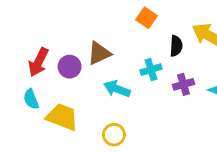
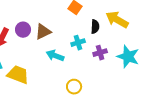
purple circle: (70, 67) -> (23, 30), moved
yellow circle: (114, 135) -> (74, 87), moved

